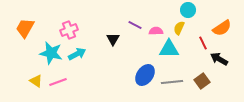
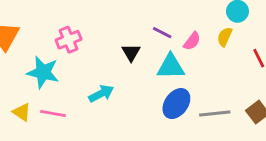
pink semicircle: (156, 31) -> (192, 41), turned 128
cyan triangle: (169, 49) -> (171, 67), moved
cyan arrow: (77, 54) -> (101, 94), moved
pink line: (58, 82) -> (53, 113), turned 30

